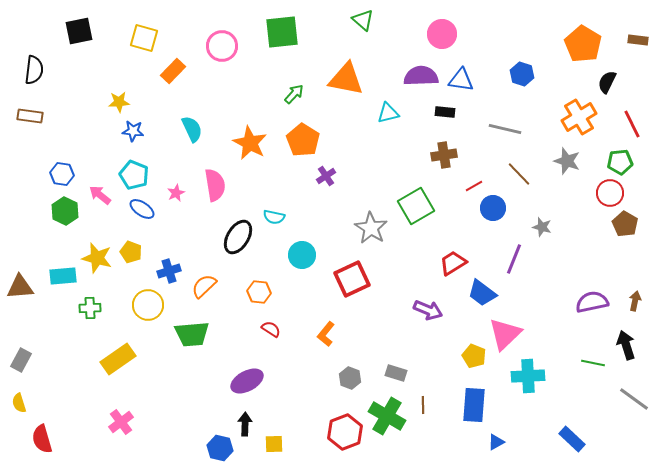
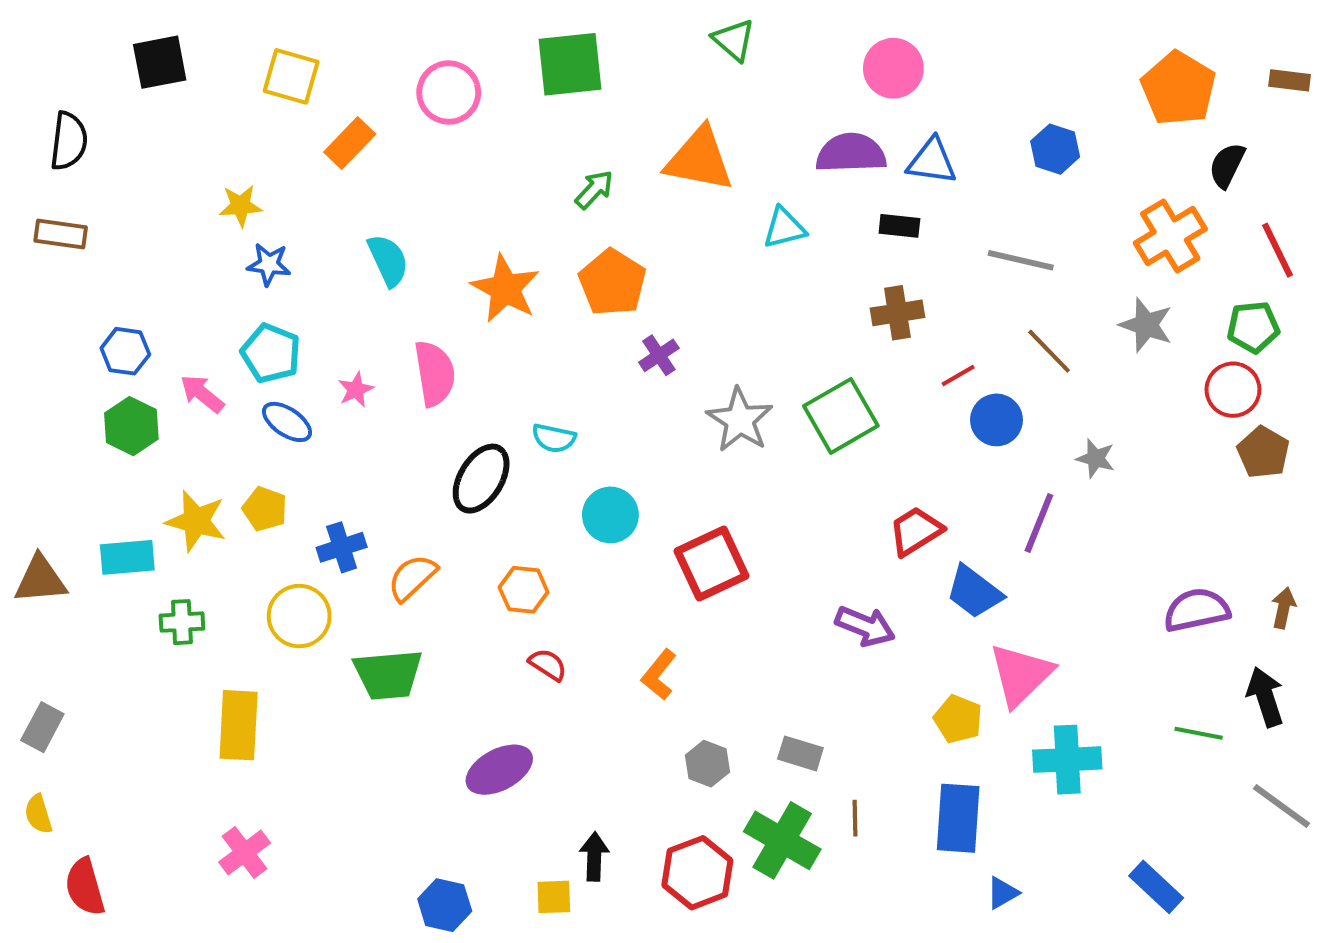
gray star: (371, 228) -> (740, 420), moved
yellow rectangle: (118, 359) -> (239, 725), turned -52
black arrow: (245, 424) -> (594, 857), moved

